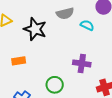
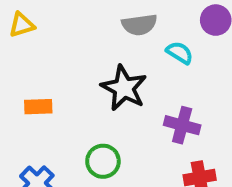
black star: (35, 29) -> (124, 88), moved
purple cross: (82, 63) -> (182, 125), moved

